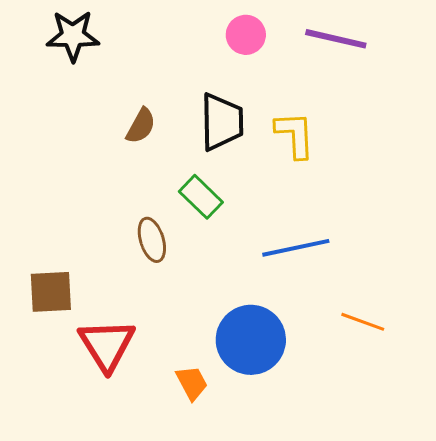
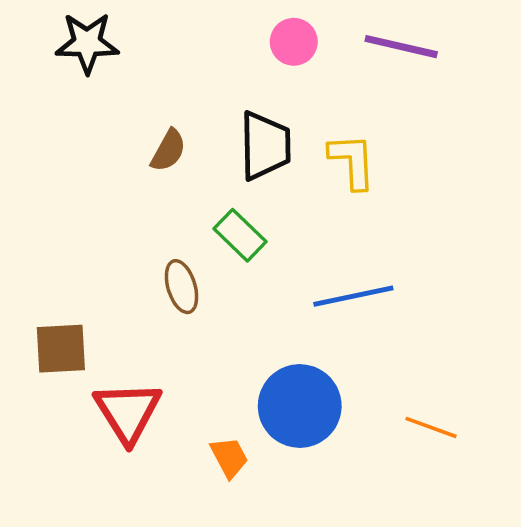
orange line: (363, 322) -> (431, 427), moved

